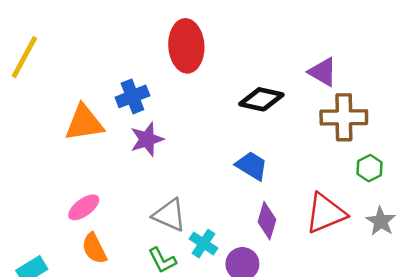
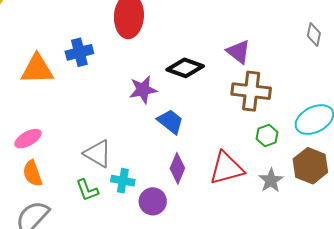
purple star: (147, 139) -> (143, 90), moved
cyan cross: (204, 244) -> (123, 181), turned -30

